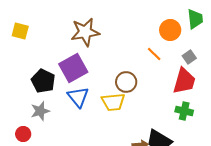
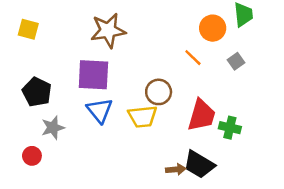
purple square: (73, 68) -> (93, 75), turned 32
black pentagon: (43, 81) -> (37, 92), moved
red trapezoid: (184, 81) -> (202, 115), moved

